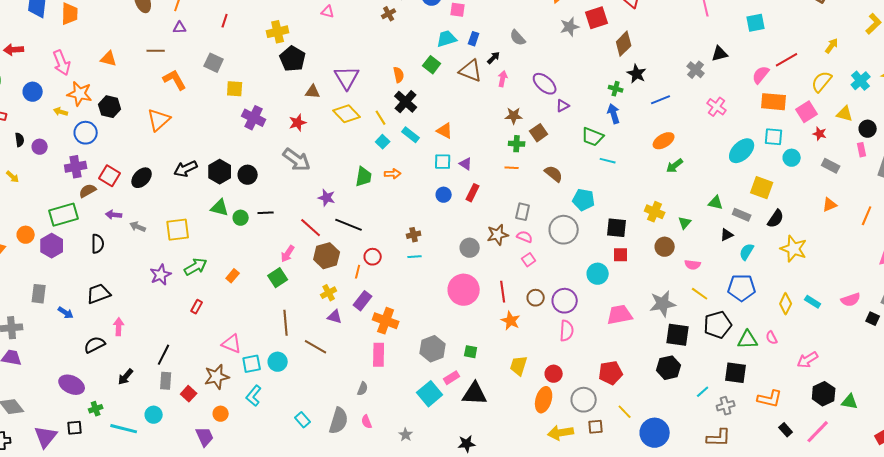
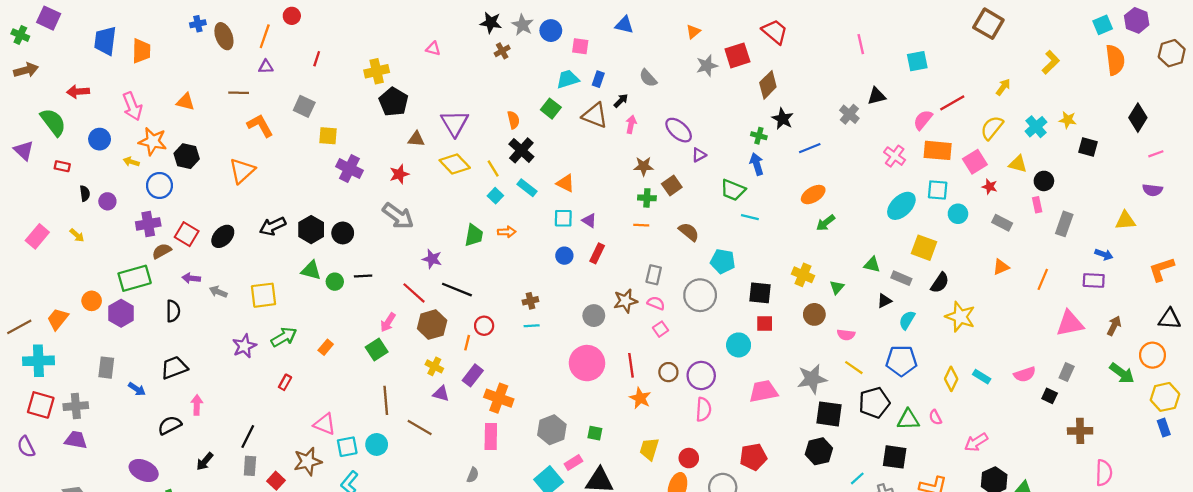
pink cross: (717, 107) -> (895, 156), moved
yellow cross: (329, 293) -> (434, 366), turned -35

